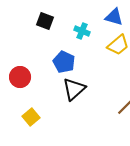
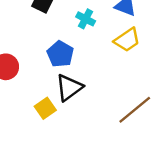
yellow square: (31, 117) -> (45, 108), moved

